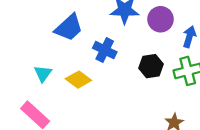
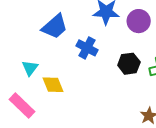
yellow diamond: (78, 80) -> (53, 85), moved, turned 30

